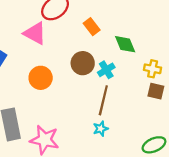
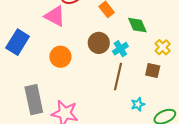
yellow cross: (153, 69) -> (163, 47), turned 35
brown square: (156, 91) -> (153, 70), moved
cyan star: (101, 129) -> (138, 104), moved

